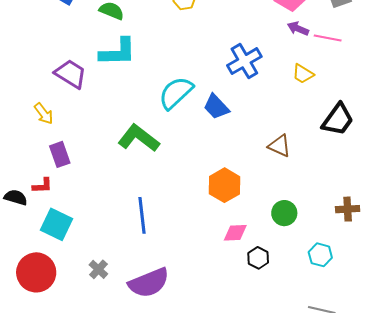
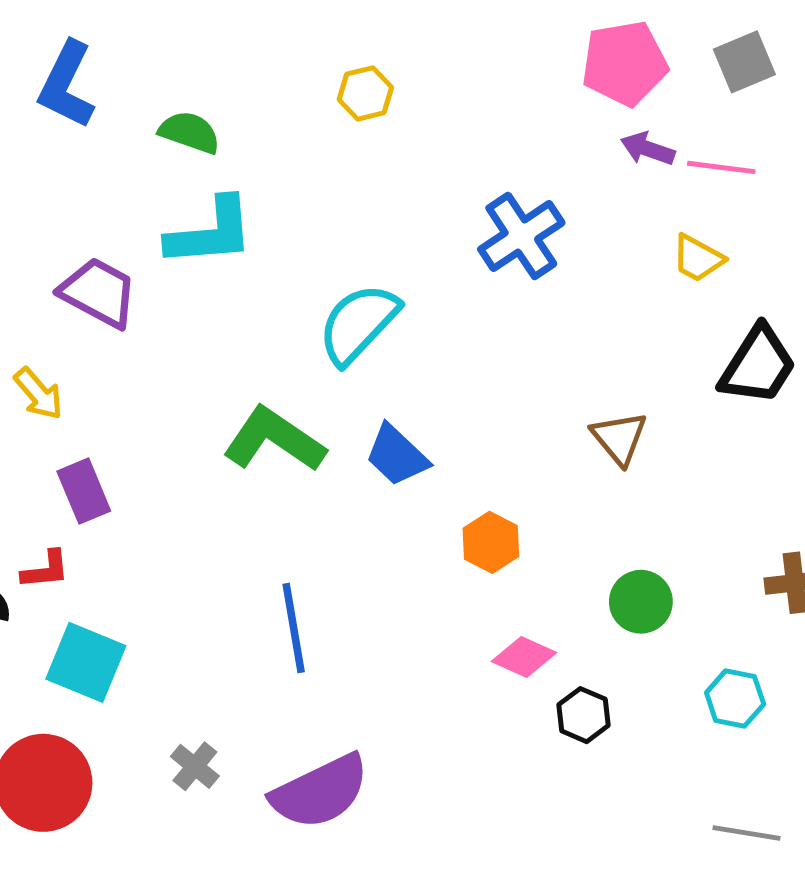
yellow trapezoid: (303, 74) -> (698, 258), moved
blue trapezoid: (216, 107) -> (397, 455), moved
brown triangle: (279, 146) -> (619, 438), turned 30
orange hexagon: (225, 185) -> (491, 542), size x0.7
pink diamond: (235, 233) -> (524, 657), turned 30

